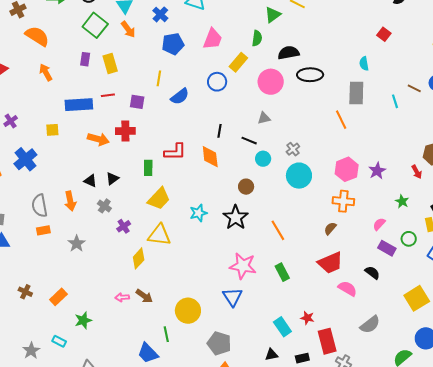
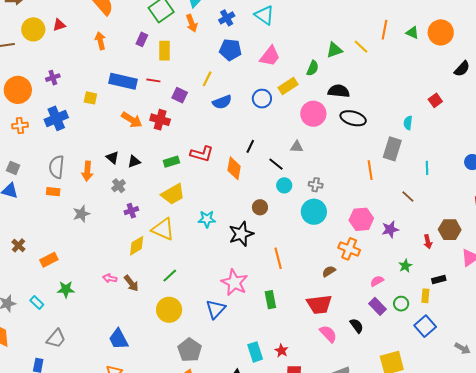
brown line: (414, 88) -> (408, 197), moved
gray cross: (293, 149) -> (316, 185), turned 32
green rectangle: (148, 168) -> (171, 162), turned 56
green line: (166, 334) -> (170, 276), moved, turned 42

